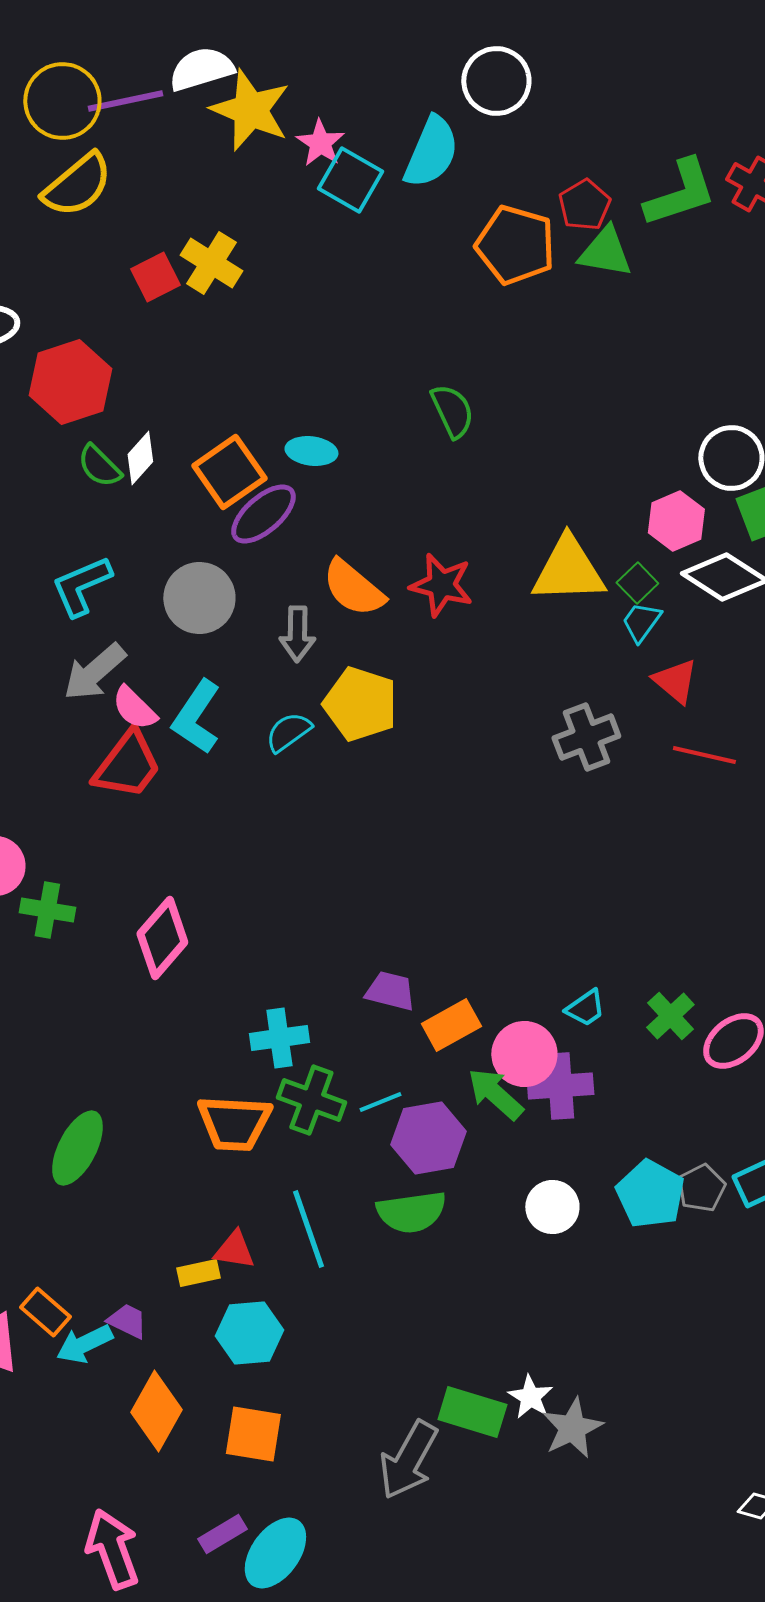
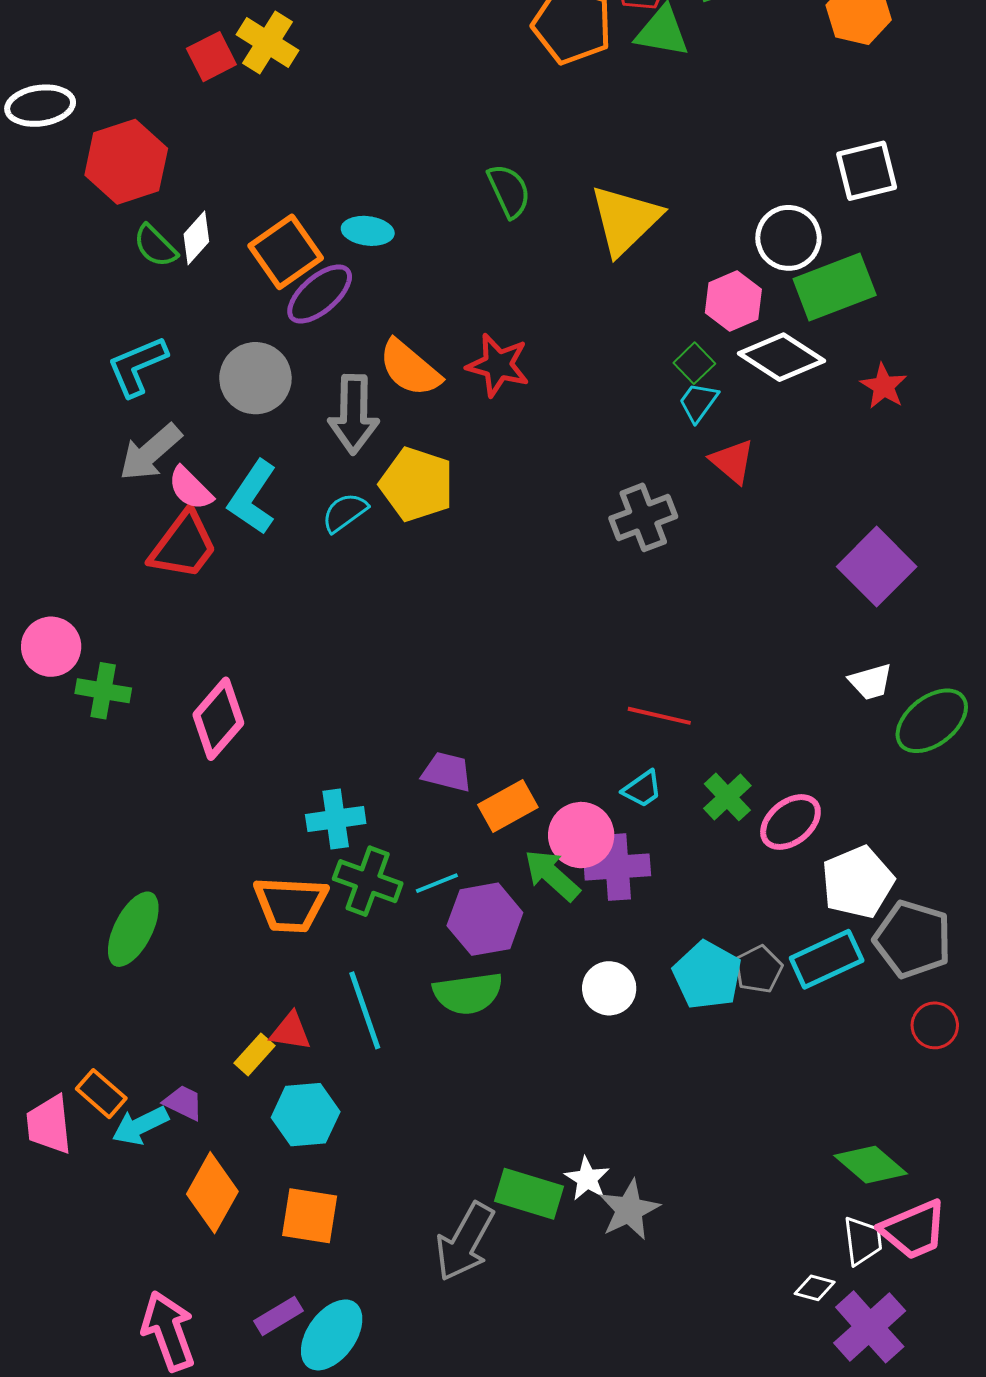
yellow triangle: (568, 570) -> (625, 220), moved, turned -42
gray arrow: (297, 634) -> (354, 414), size x1.4
red line: (704, 755) -> (659, 716), moved
yellow rectangle: (198, 1273) -> (254, 1054), turned -36

